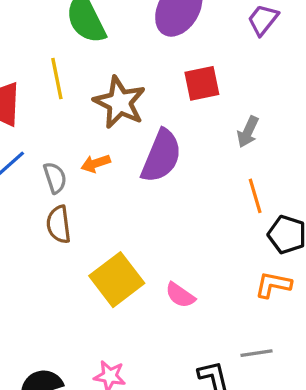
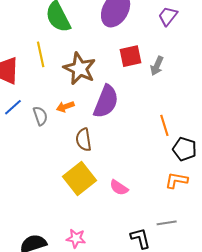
gray arrow: (248, 132) -> (157, 66), moved
brown semicircle: (59, 224) -> (84, 140), moved

